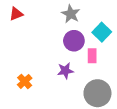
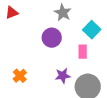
purple circle: (74, 41) -> (52, 38), moved
purple star: (65, 71) -> (63, 76), moved

